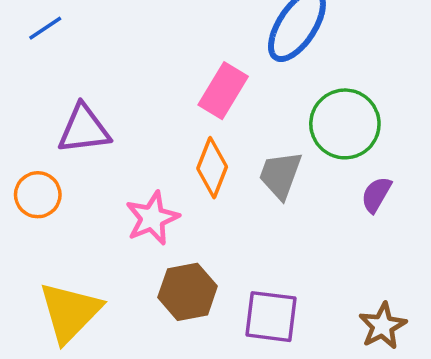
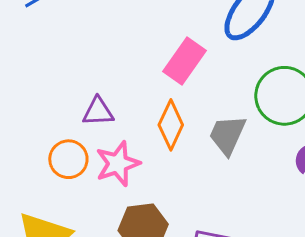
purple triangle: (84, 129) -> (98, 112), moved, size x0.7
orange circle: (38, 195) -> (68, 159), moved

